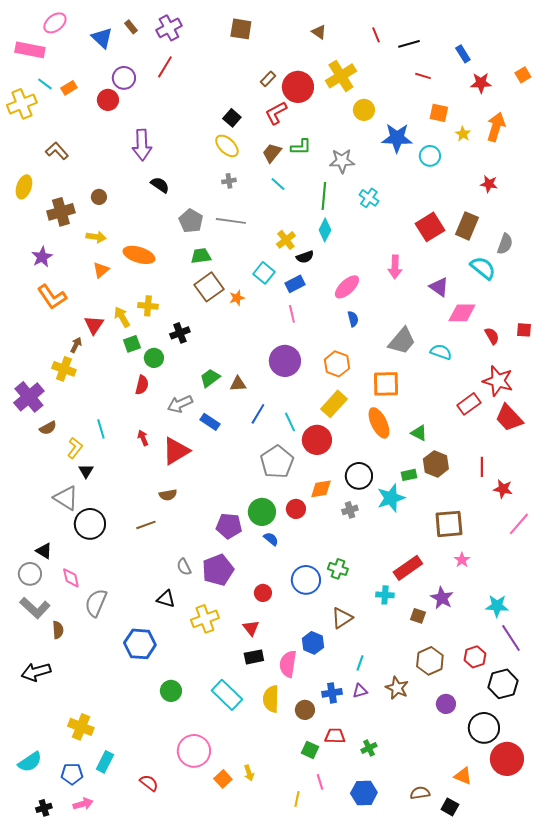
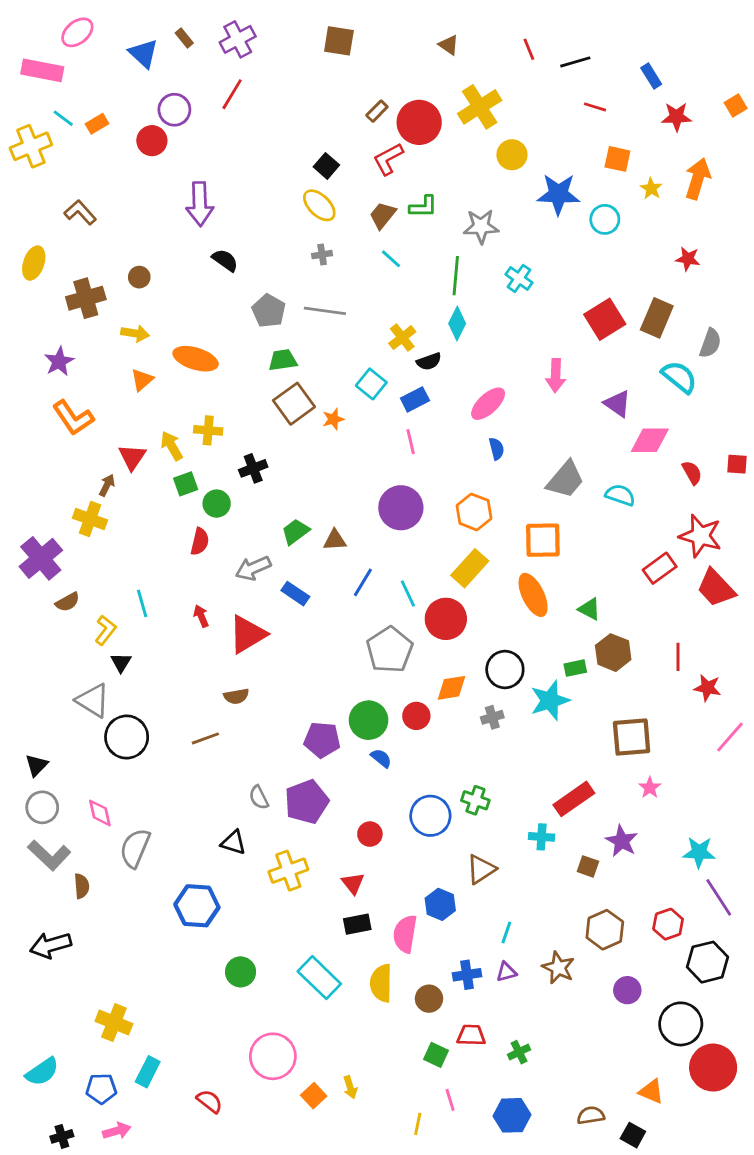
black triangle: (44, 551) -> (37, 765), moved, turned 42

